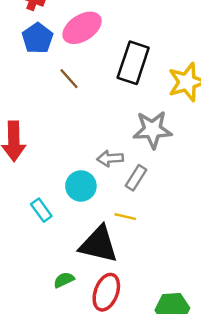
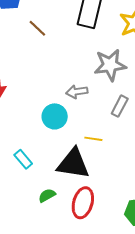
gray rectangle: (136, 178) -> (120, 106), moved
cyan rectangle: (41, 210) -> (23, 159), moved

